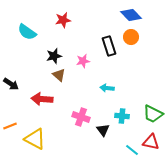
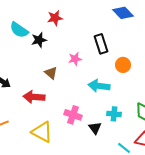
orange circle: (131, 37) -> (123, 65), moved
black star: (54, 56) -> (39, 40), moved
cyan arrow: (107, 88) -> (99, 86), size x1.5
yellow triangle: (35, 139) -> (42, 132), moved

